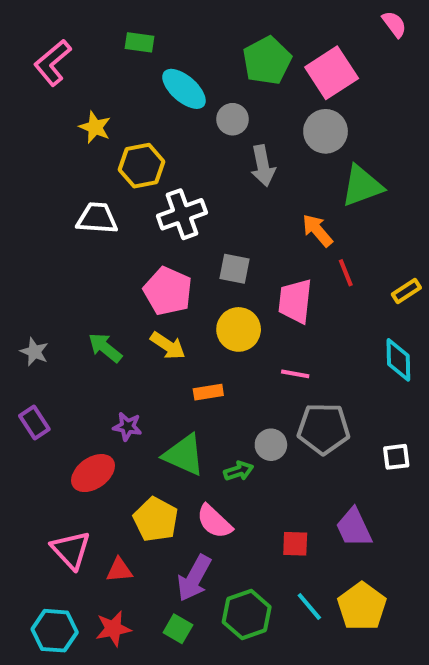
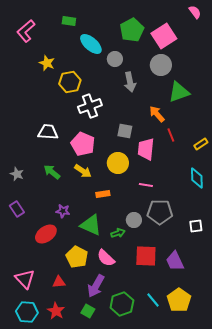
white trapezoid: (97, 218) -> (48, 132), moved
gray square: (235, 269) -> (125, 131), moved
red square: (295, 544) -> (146, 256), moved, size x1.6
pink triangle: (71, 550) -> (25, 279), moved
red star: (113, 629) -> (56, 311), turned -30

